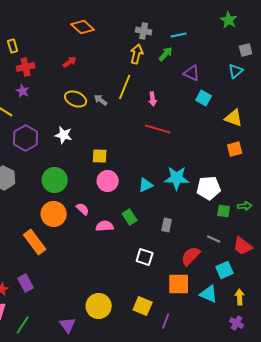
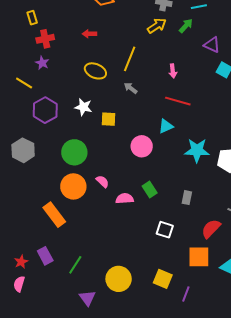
yellow arrow: (137, 54) -> (157, 26), turned 42
red arrow: (70, 62) -> (89, 34), turned -144
yellow line: (125, 87) -> (130, 59), moved
gray arrow: (101, 100) -> (131, 88), moved
yellow square: (100, 156) -> (108, 119), moved
pink circle: (108, 181) -> (142, 146), moved
cyan triangle: (146, 185) -> (166, 126), moved
green line: (23, 325) -> (75, 265), moved

